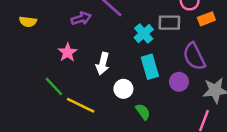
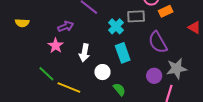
purple arrow: (81, 18) -> (66, 26), moved
purple circle: (179, 82) -> (154, 76), moved

